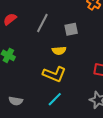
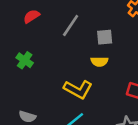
yellow semicircle: (59, 51) -> (99, 62), moved

